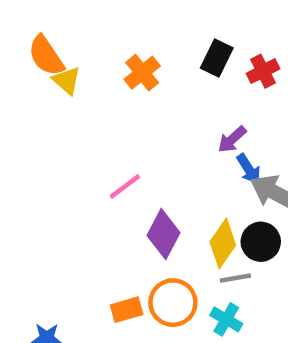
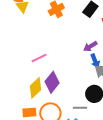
yellow diamond: (223, 243) -> (36, 88), moved

